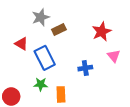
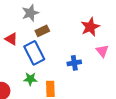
brown rectangle: (59, 29) -> (42, 31), moved

